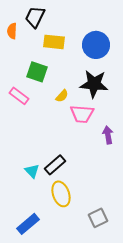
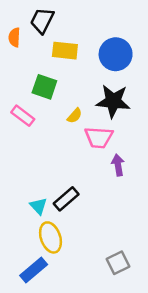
purple arrow: (108, 135) -> (118, 165), moved
yellow ellipse: (61, 194) -> (50, 237), moved

